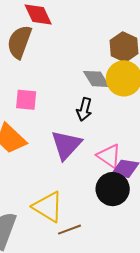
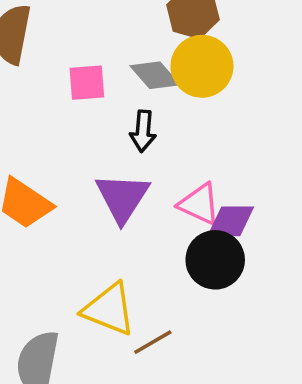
pink square: (26, 100) -> (87, 83), moved

